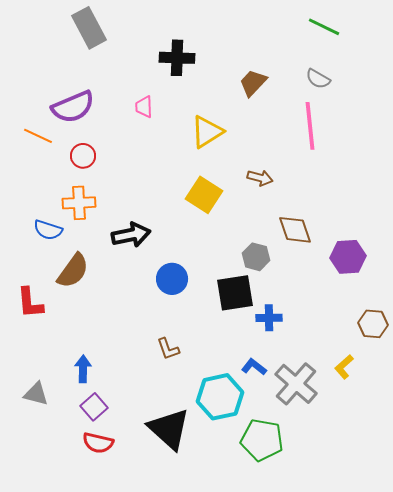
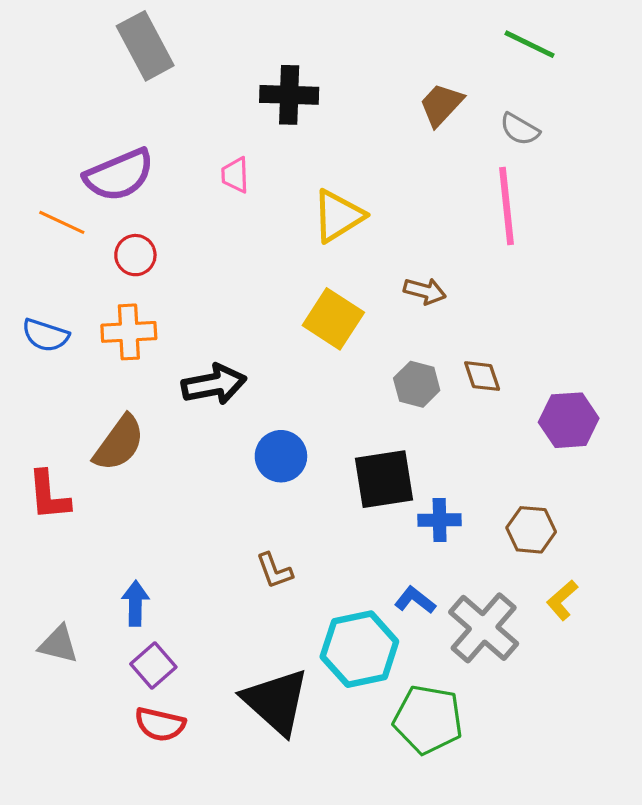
brown trapezoid: (253, 83) -> (441, 105), moved
blue semicircle: (48, 230) -> (45, 335), moved
brown diamond: (295, 230) -> (482, 376), size x0.7
gray hexagon: (256, 257) -> (417, 384), moved
brown hexagon: (373, 324) -> (531, 530), moved

